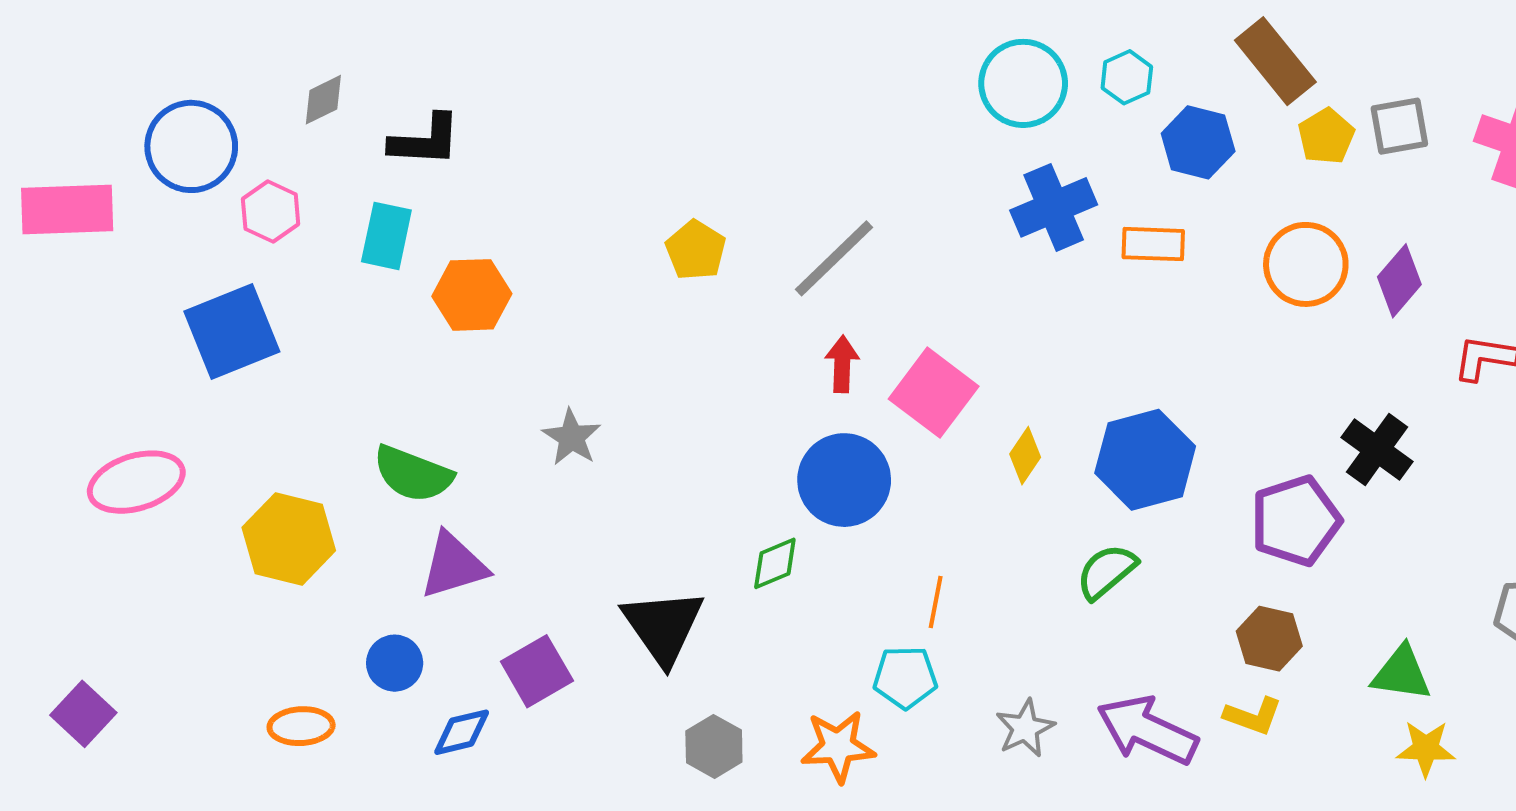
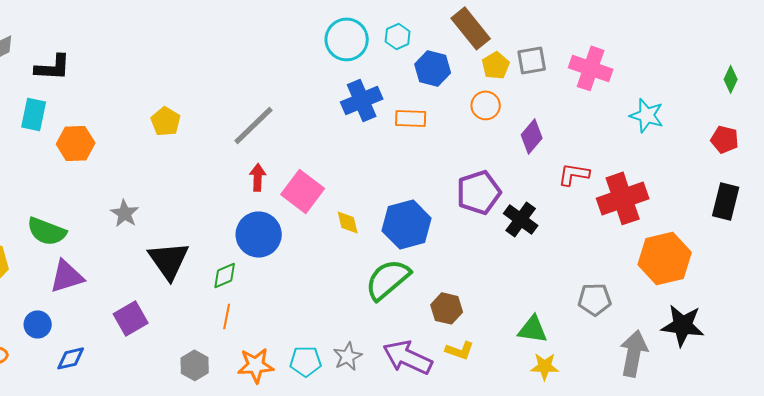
yellow pentagon: (696, 250) -> (166, 121), moved
orange circle: (1306, 264) -> (486, 105), moved, size x0.7
yellow diamond: (1025, 456) -> (348, 222), turned -48
purple pentagon: (1296, 521) -> (479, 192), moved
green semicircle: (1107, 572) -> (388, 279), size x1.5
orange line: (936, 602) -> (227, 316), moved
black triangle: (663, 626) -> (169, 260), moved
brown hexagon: (1269, 639) -> (447, 308), moved
purple square: (537, 671) -> (131, 318), moved
cyan pentagon: (905, 677) -> (306, 361), moved

